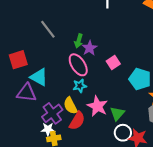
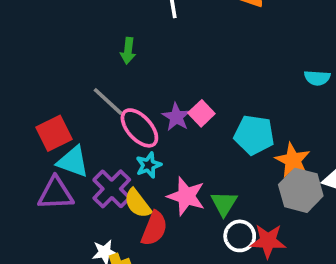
gray line: (48, 29) -> (108, 101), moved
green arrow: (79, 41) -> (128, 51), moved
purple star: (90, 48) -> (176, 117), moved
red square: (18, 60) -> (54, 133), moved
purple cross: (52, 113) -> (112, 189), moved

